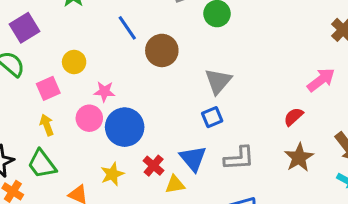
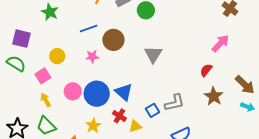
purple square: (25, 28) -> (21, 39), turned -36
blue line: (127, 28) -> (89, 29), turned -66
pink star: (104, 92) -> (92, 57), moved
blue square: (212, 117) -> (152, 110), moved
blue triangle: (193, 158) -> (124, 92), moved

